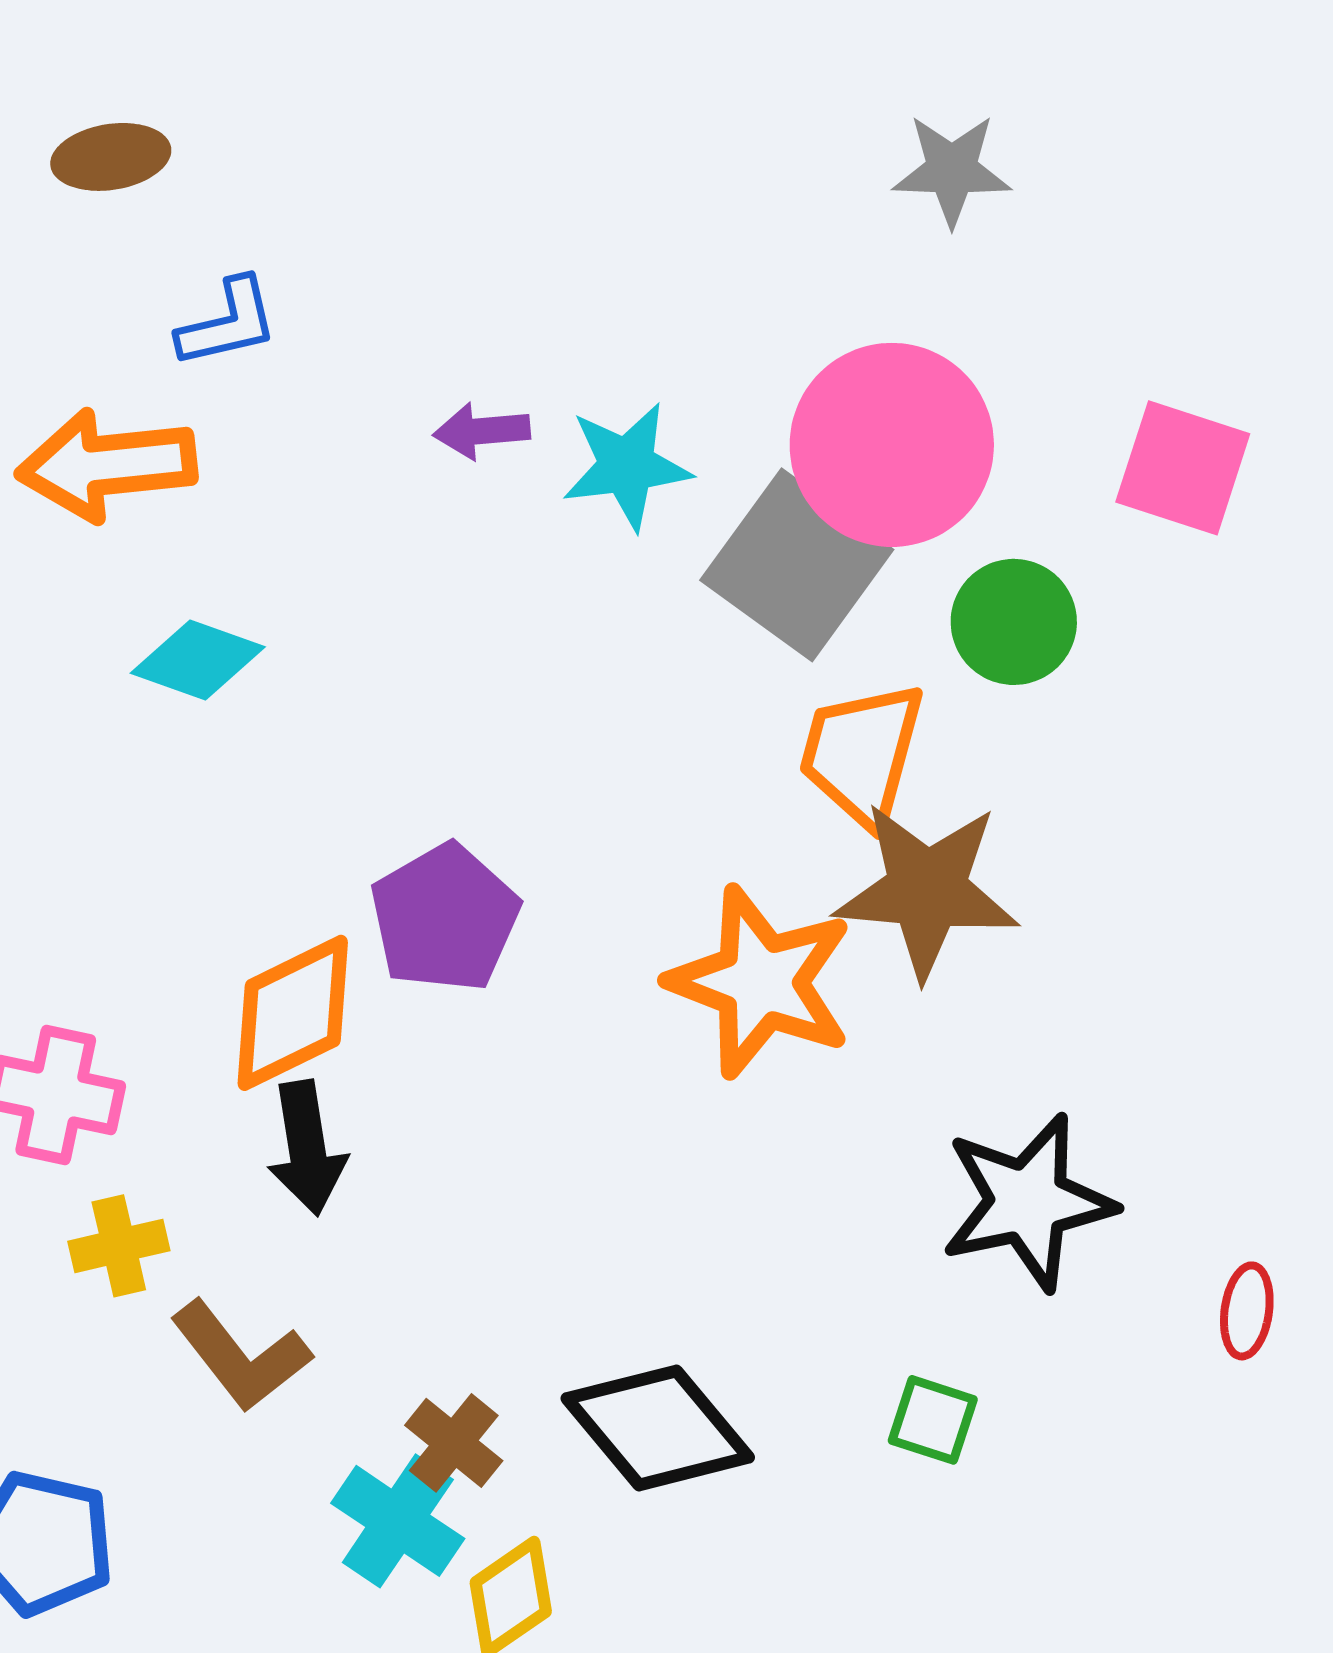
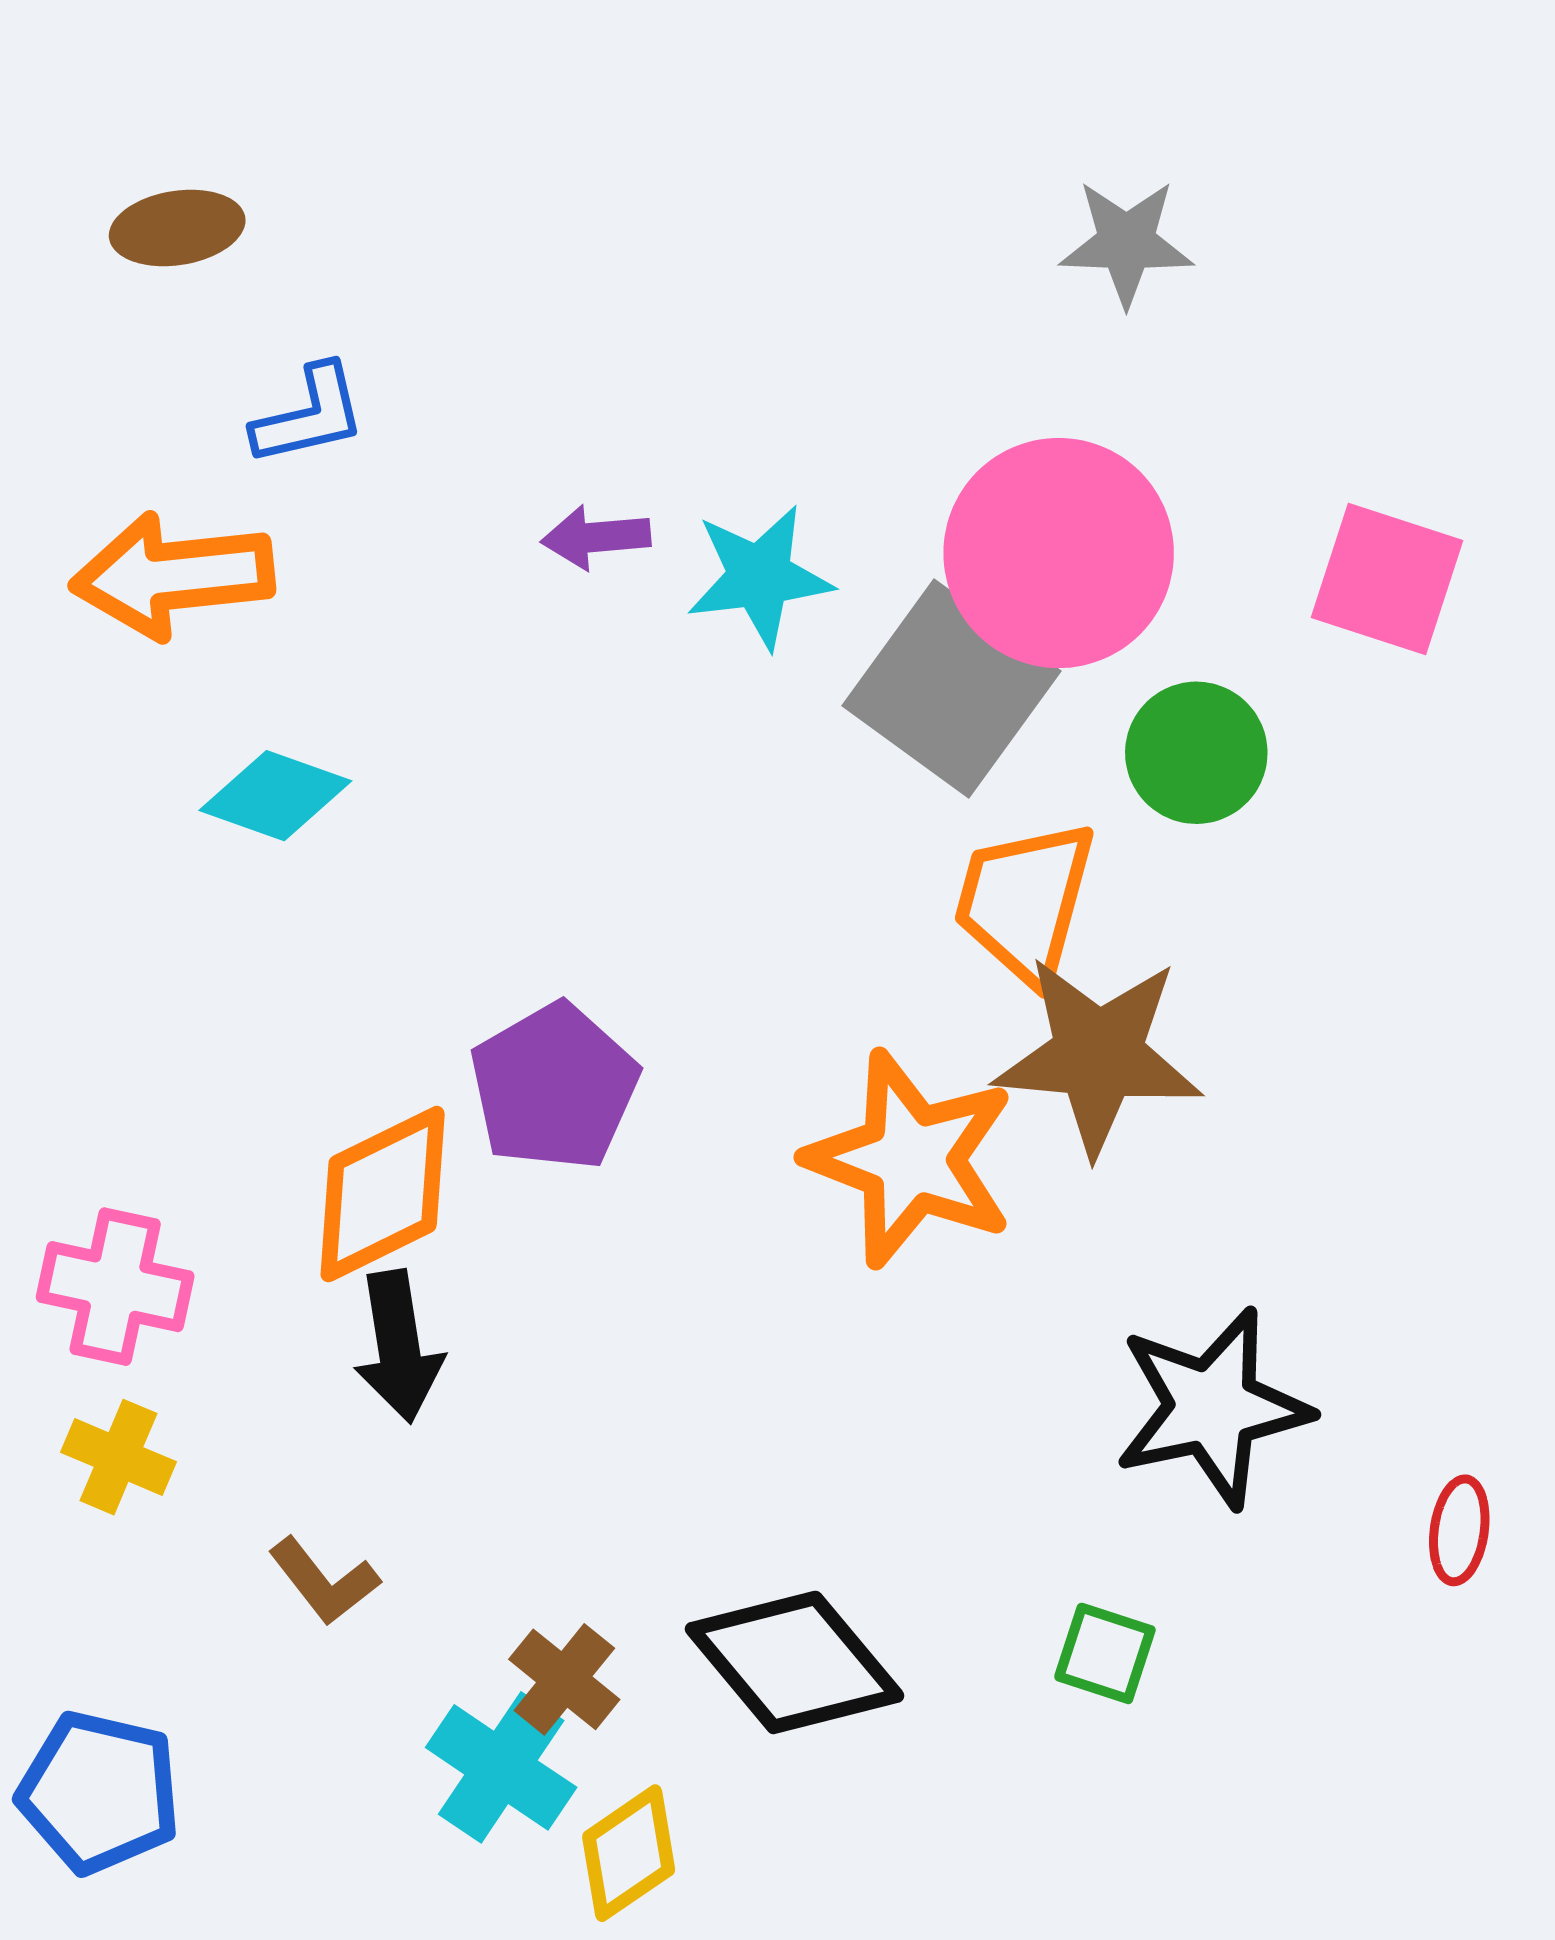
yellow cross: (119, 1246) -> (118, 1457), moved, turned 36
brown L-shape: (241, 1356) -> (324, 1581), size x0.7

